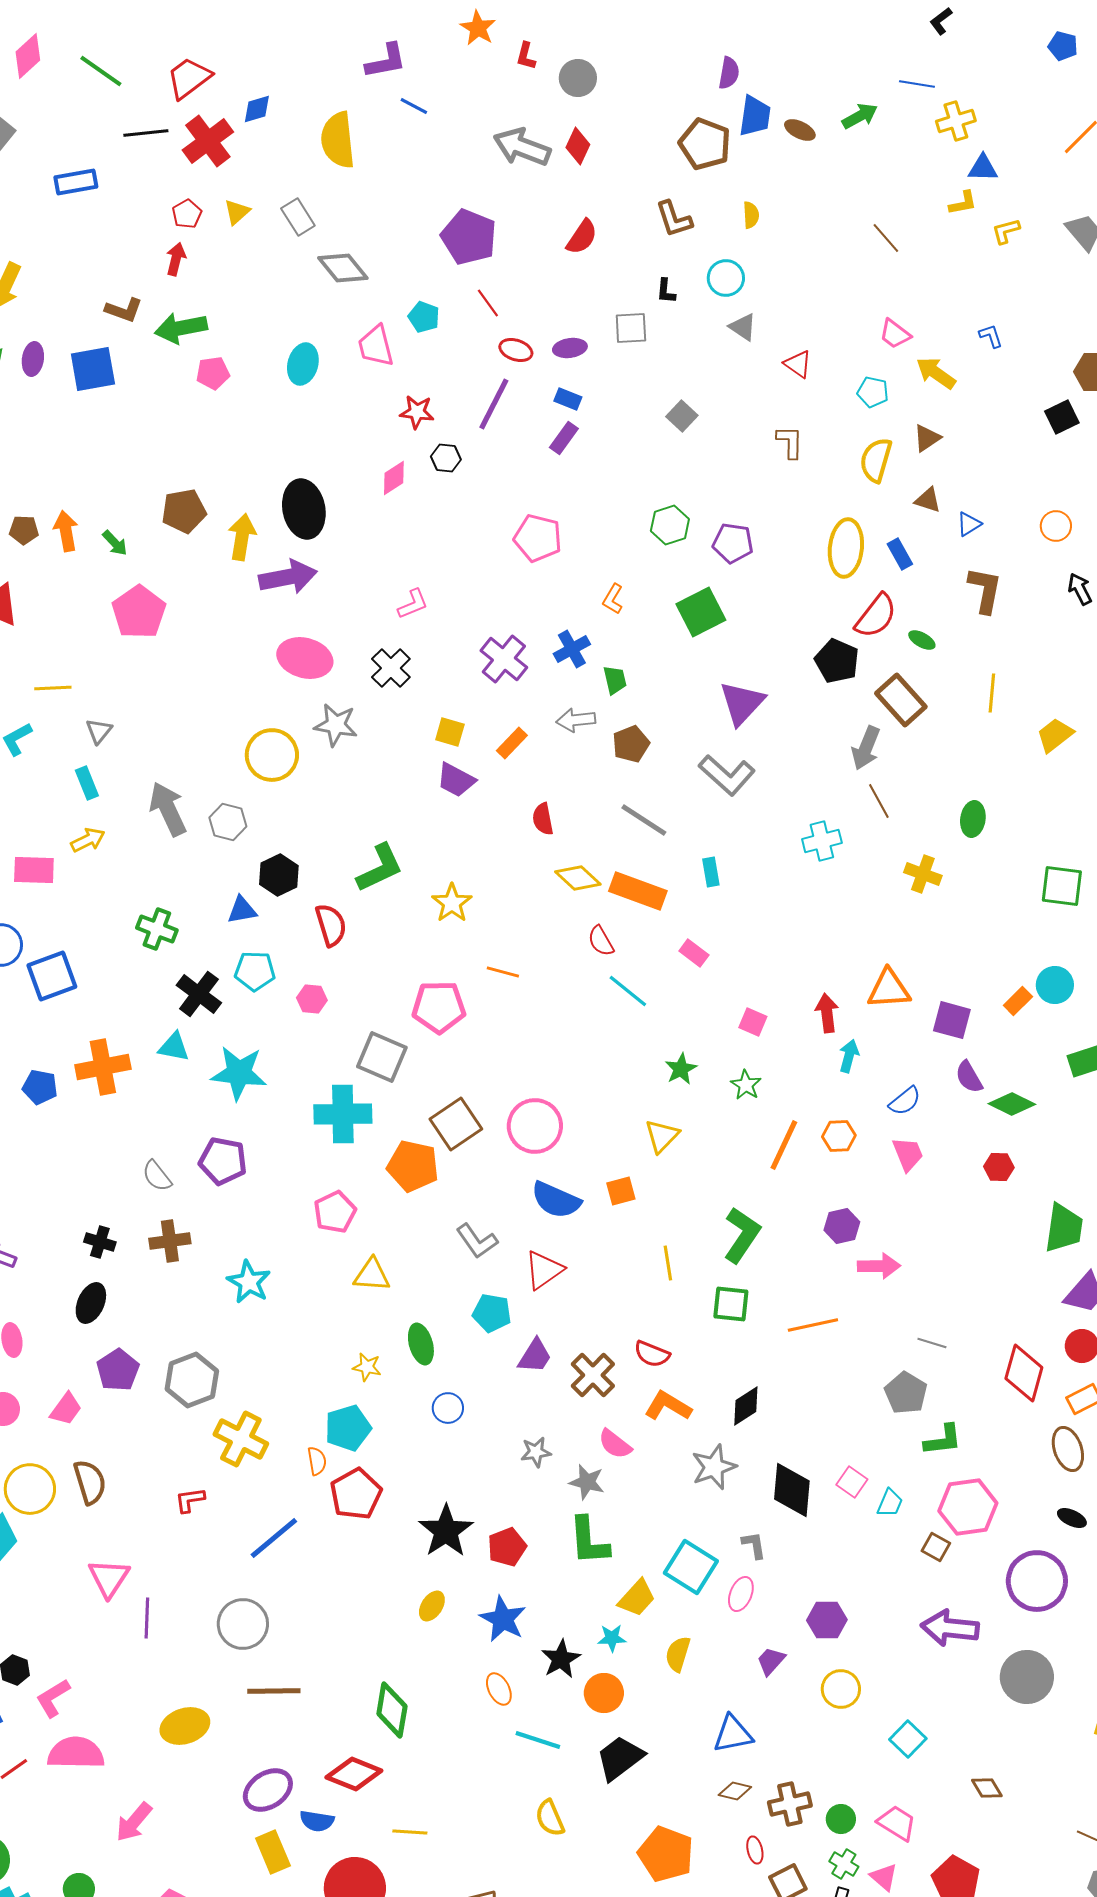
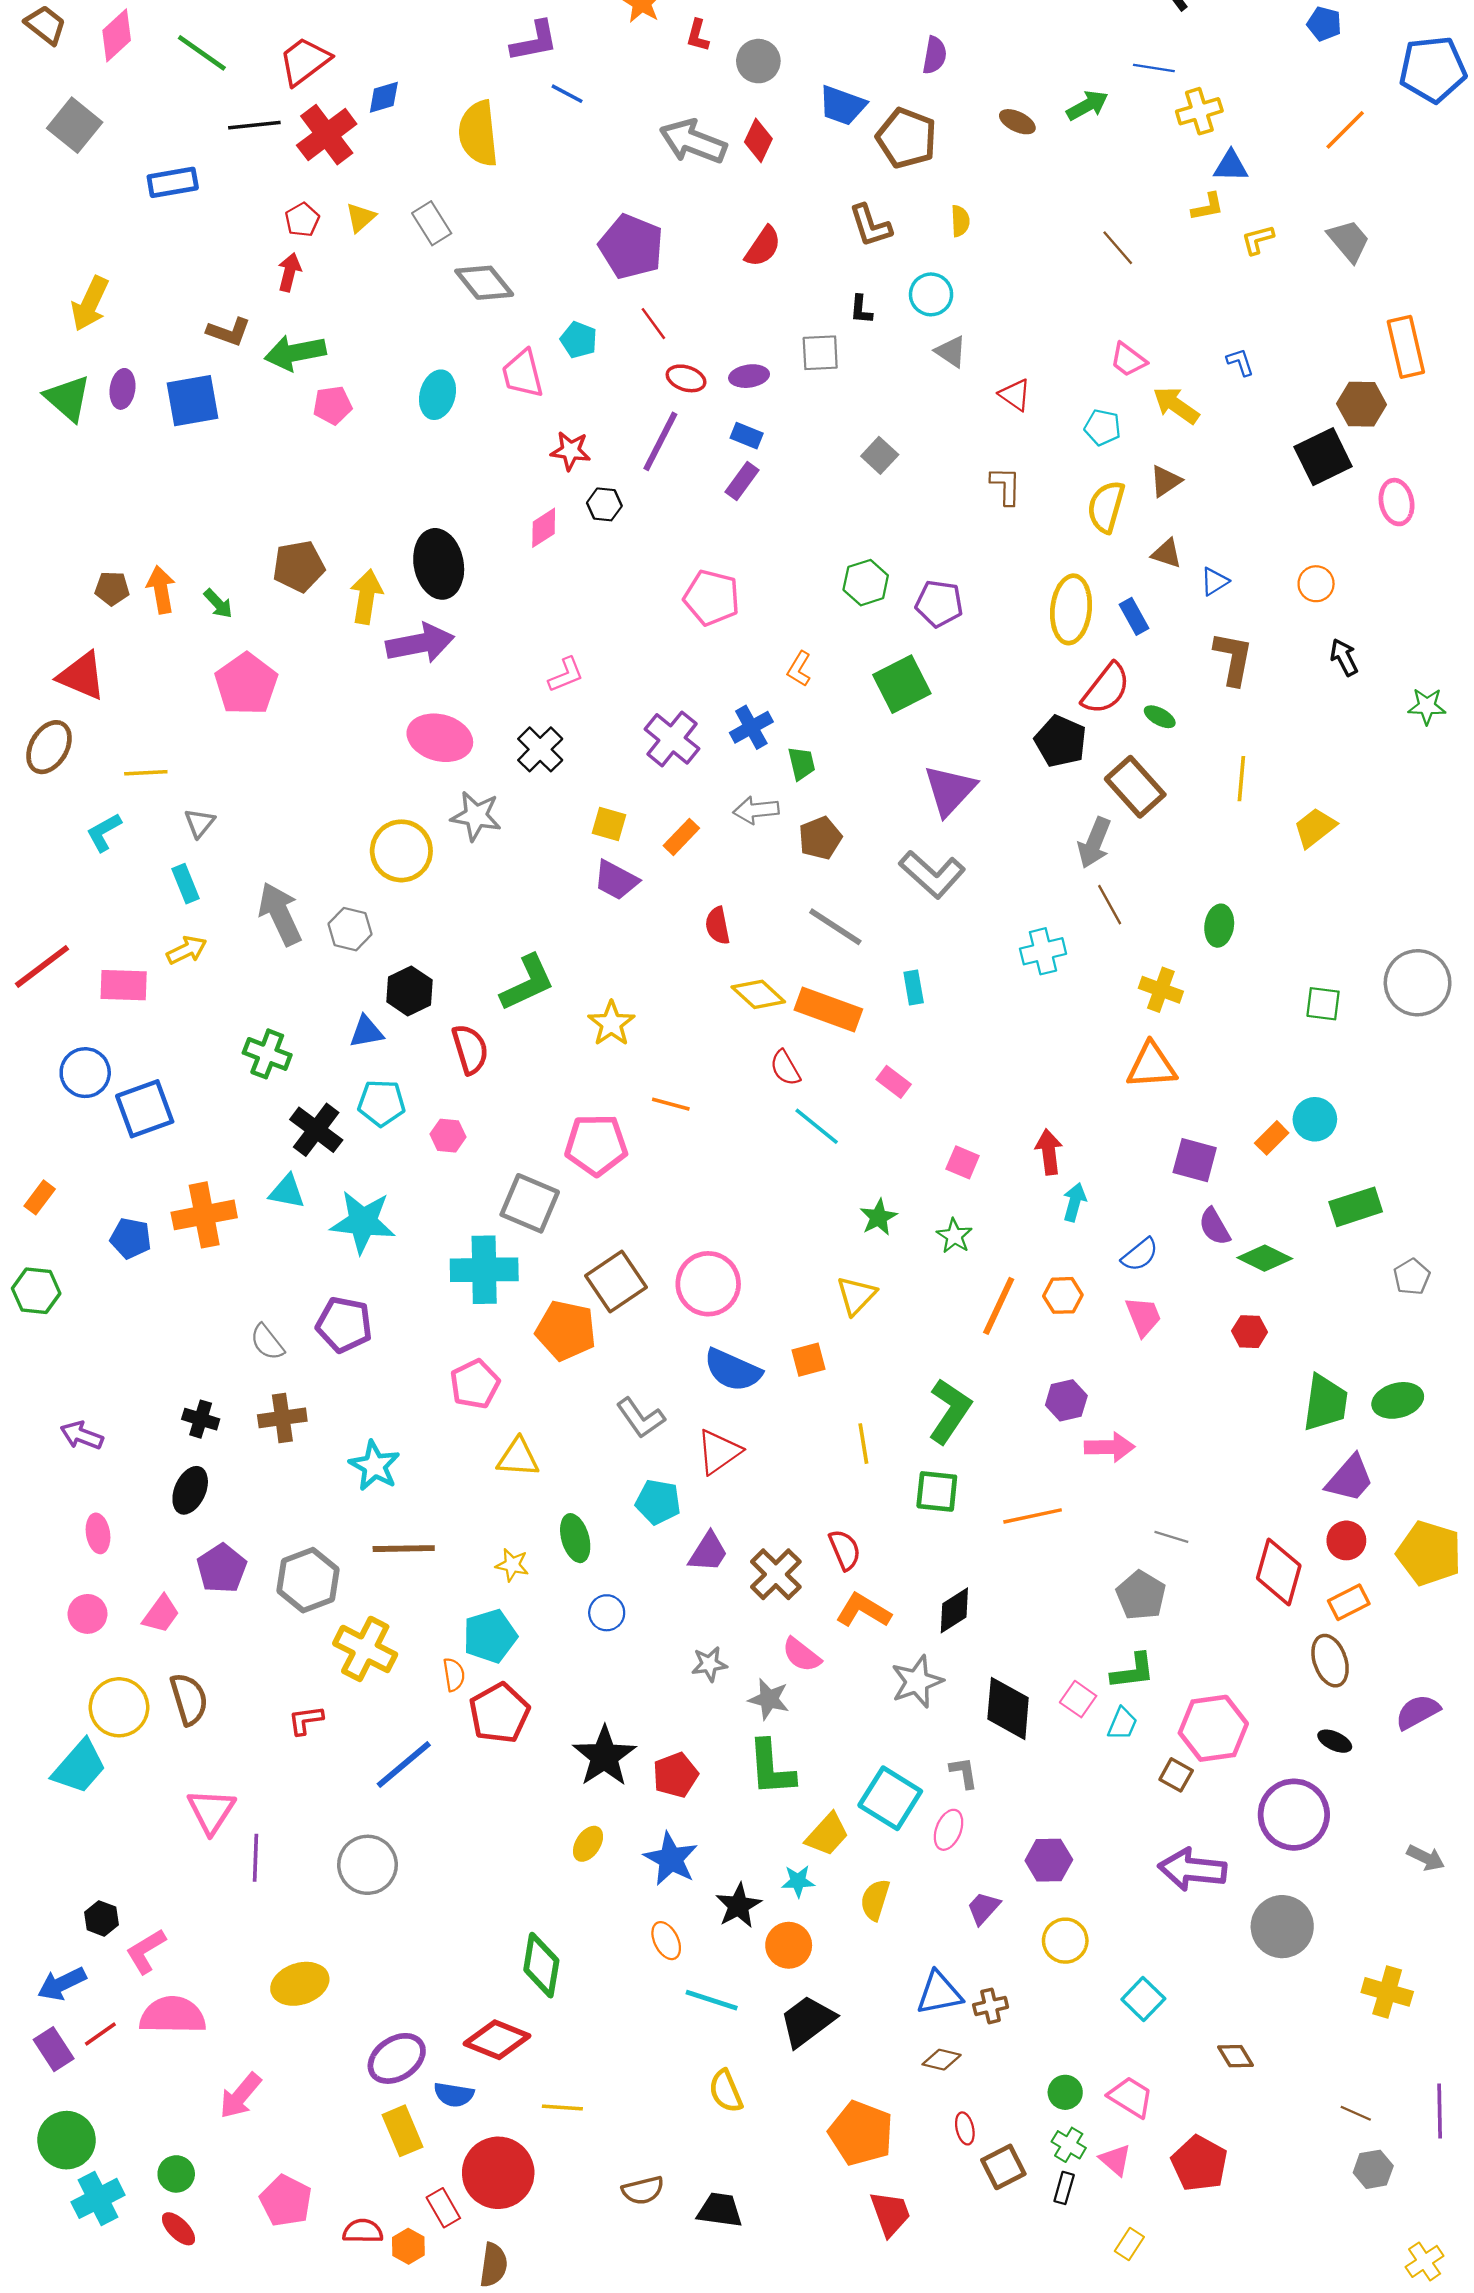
blue trapezoid: (755, 116) -> (842, 105), moved, turned 102
black square: (1062, 417) -> (1323, 457), size x1.4
green square: (1062, 886) -> (1323, 1004), size x0.7
orange triangle: (889, 989) -> (1152, 1066), moved
red semicircle: (652, 1354) -> (845, 1550), turned -135
green L-shape: (943, 1440) -> (1133, 1671), moved
brown line: (274, 1691) -> (404, 1549), moved
brown cross: (790, 1804) -> (991, 2006), moved, size x0.7

